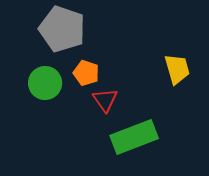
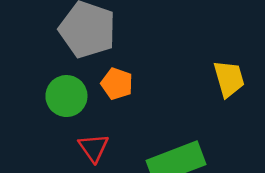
red triangle: (105, 100) -> (94, 148), moved

